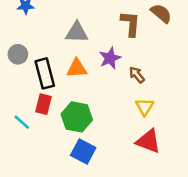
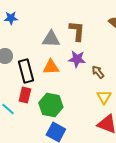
brown L-shape: (130, 24) -> (77, 31), moved
purple star: (110, 58) -> (77, 59), turned 30

